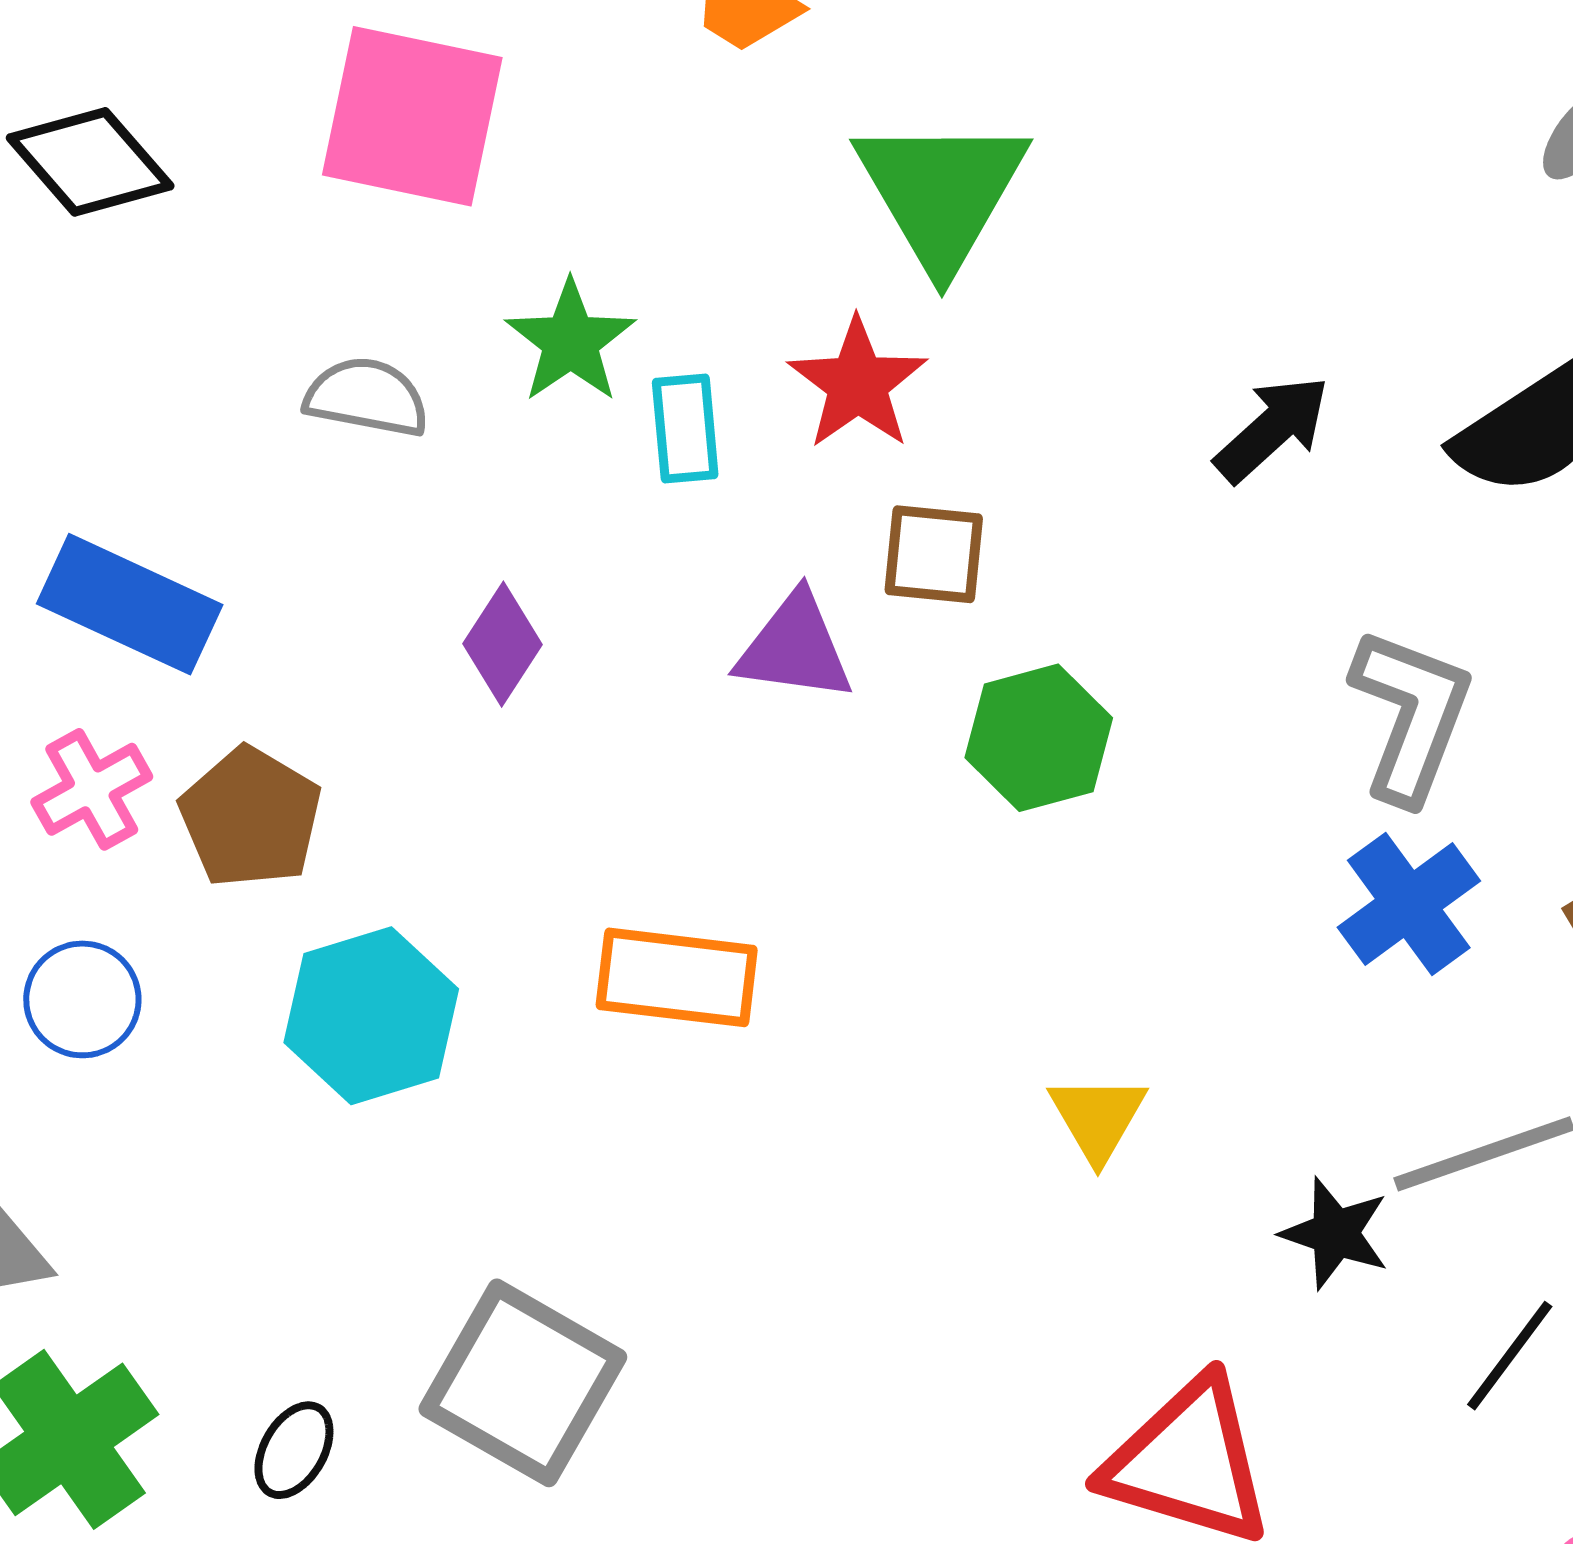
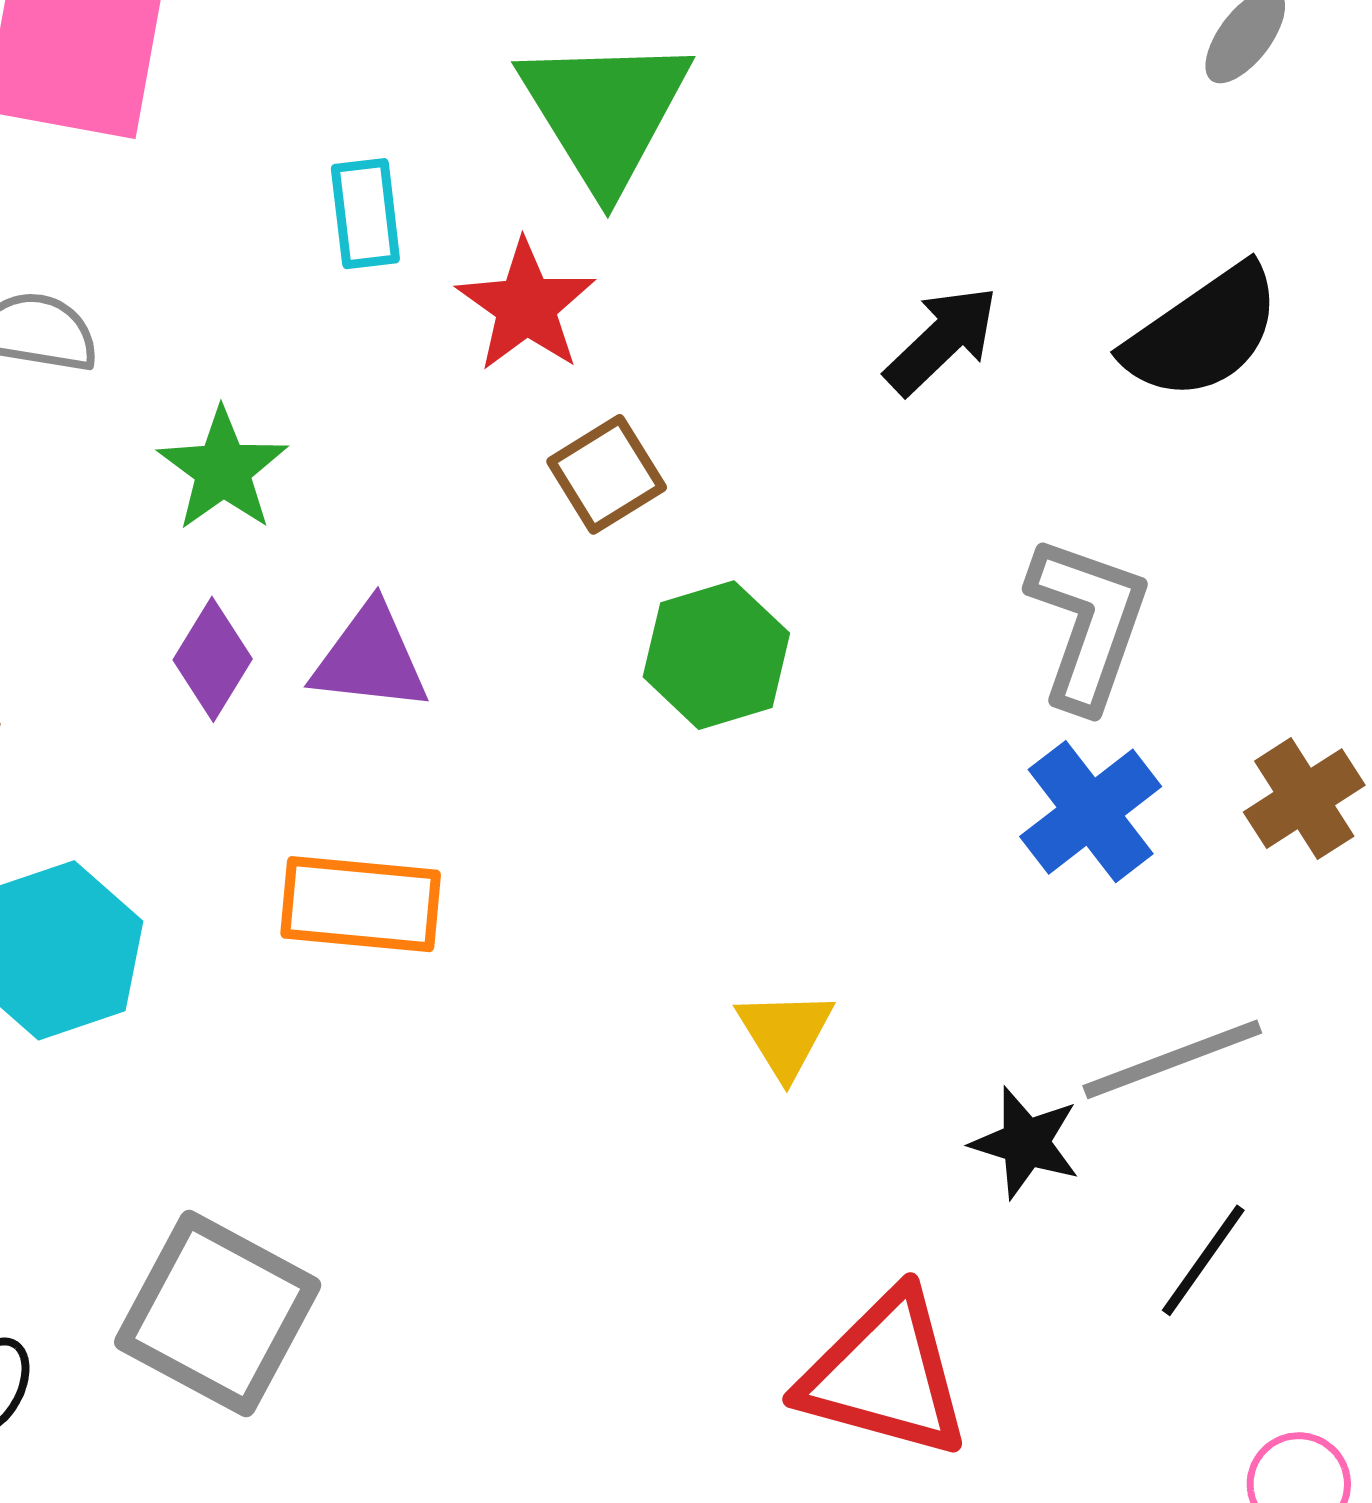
green star: (570, 341) -> (223, 470), moved
cyan rectangle: (685, 428) -> (365, 214), moved
brown square: (934, 554) -> (607, 474), turned -36
purple diamond: (502, 644) -> (213, 659), moved
purple triangle: (795, 648) -> (370, 658), moved

